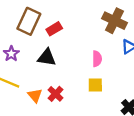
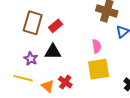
purple star: (11, 54) -> (31, 59), moved
yellow square: (95, 85) -> (99, 69), size x1.6

